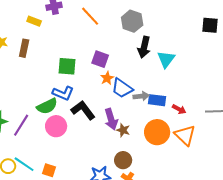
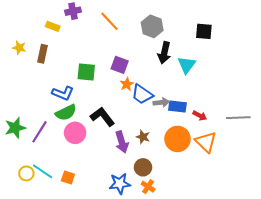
black square: (210, 25) -> (204, 31), moved
blue L-shape: (63, 93) -> (63, 93), moved
purple arrow: (111, 119) -> (122, 142), moved

